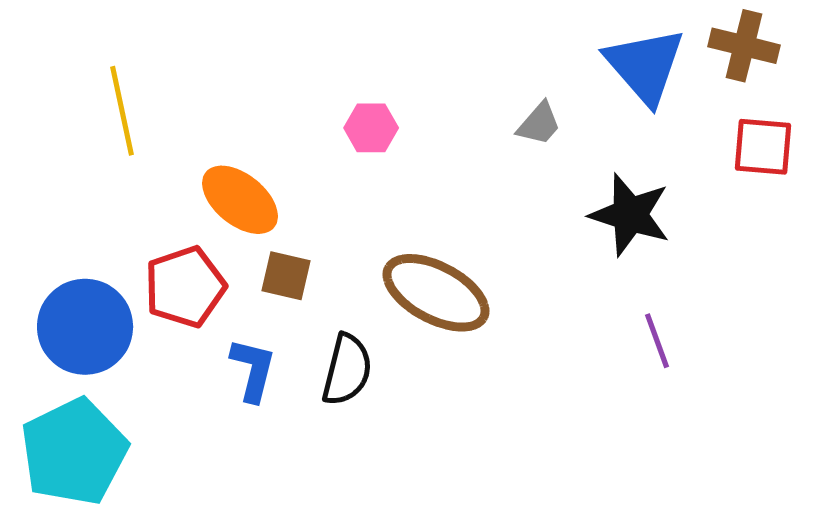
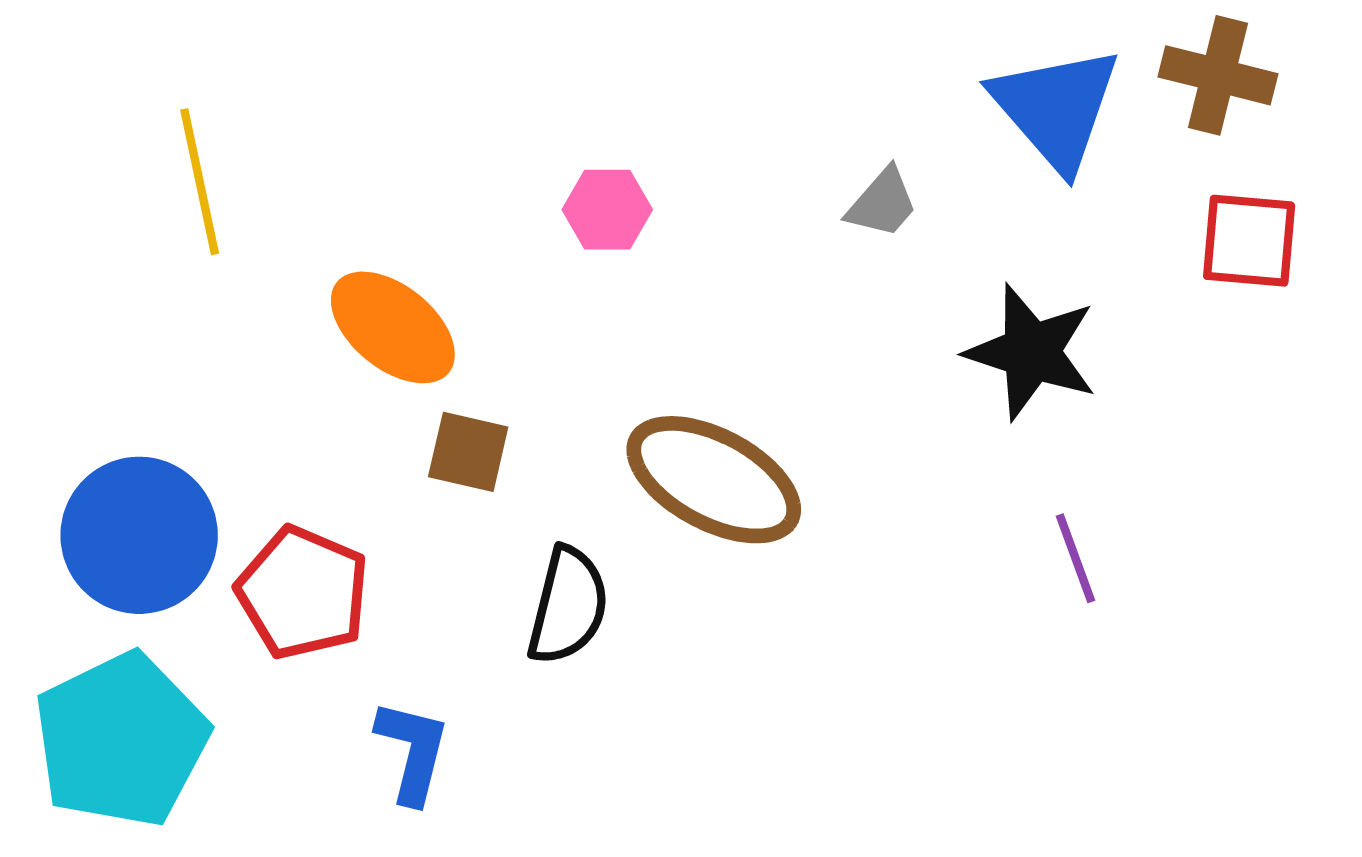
red pentagon: (185, 287) -> (303, 593), moved, turned -30
blue L-shape: (253, 370) -> (413, 751), moved

